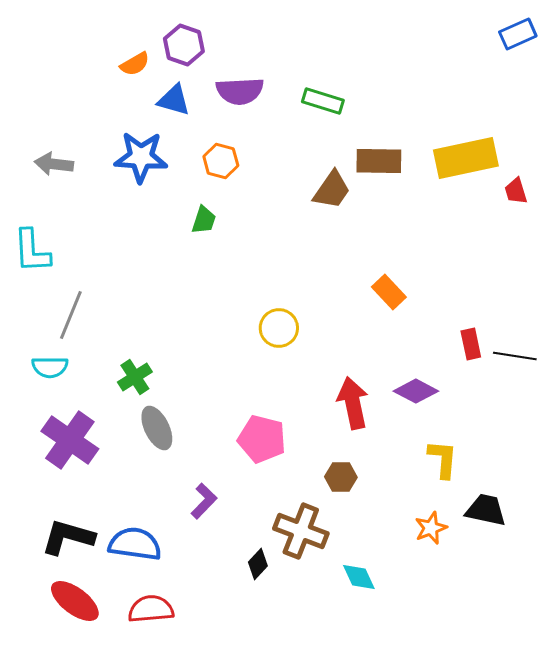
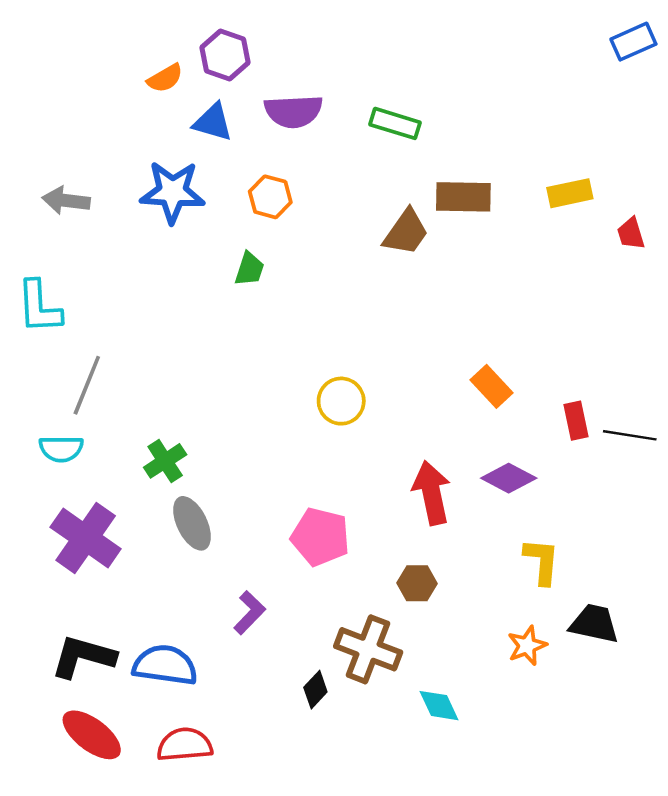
yellow rectangle: (466, 158) -> (570, 193), size x0.6
orange rectangle: (389, 292) -> (492, 386), moved

